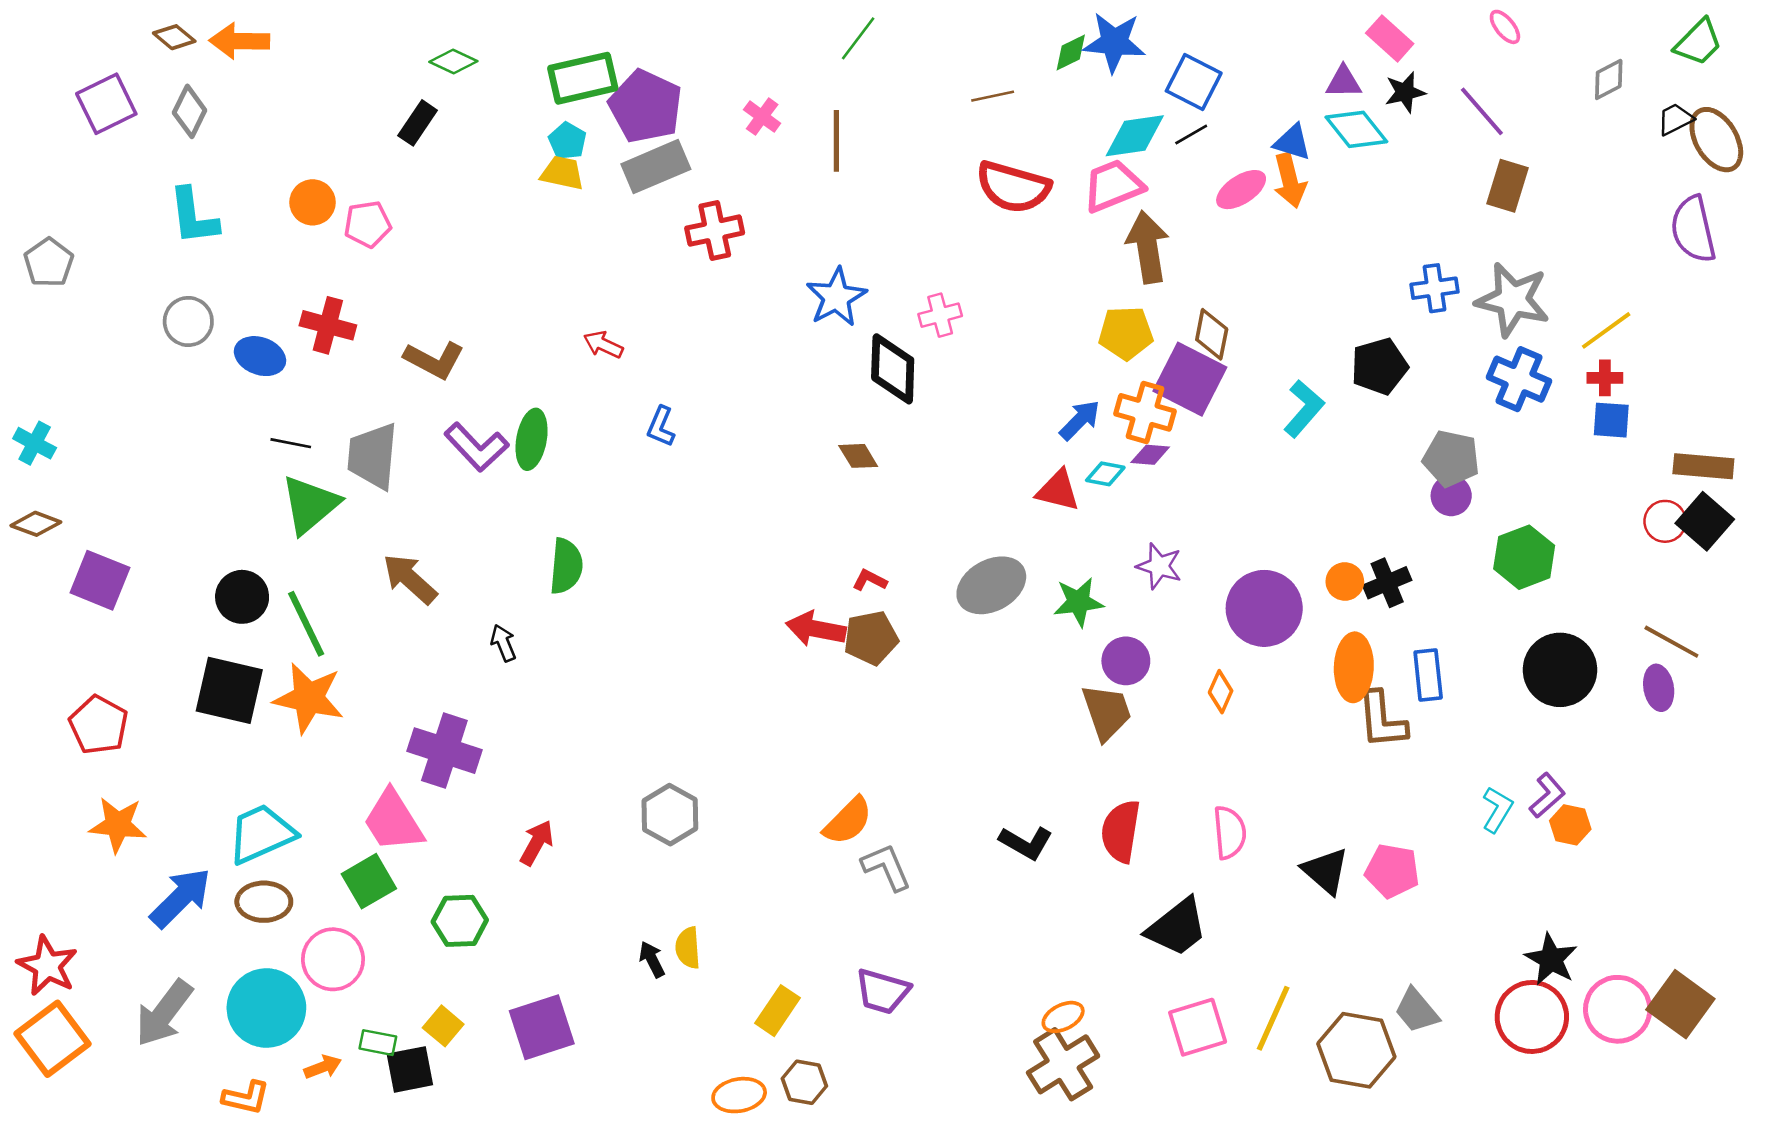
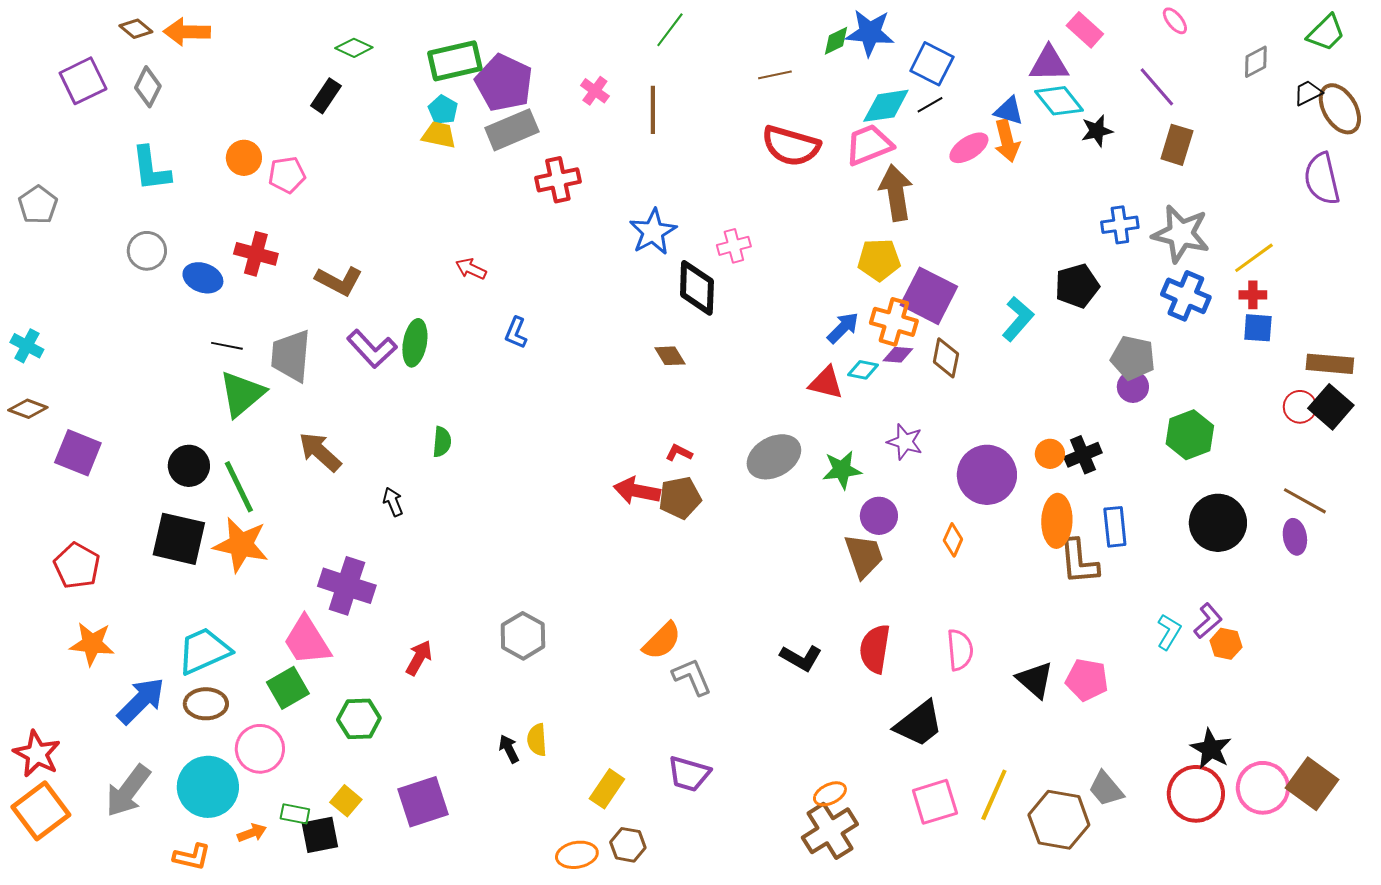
purple triangle: (1344, 82) -> (1049, 64), size x1.4
black star: (1405, 92) -> (1097, 131), moved
brown diamond: (1212, 334) -> (946, 358), moved
green semicircle: (566, 566) -> (442, 442), size x0.7

